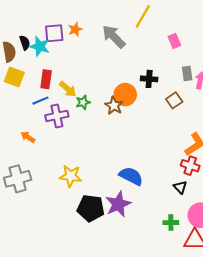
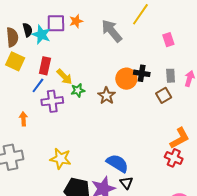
gray rectangle: (187, 73) -> (171, 76), moved
orange circle: (125, 95) -> (126, 79), moved
blue line: (40, 101) -> (38, 85), turned -35
orange arrow: (28, 137) -> (23, 119), turned 48
black triangle: (180, 187) -> (126, 183), moved

